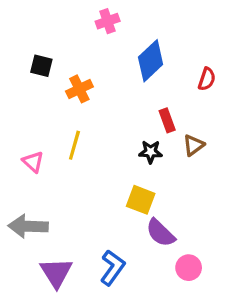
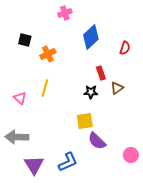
yellow square: (141, 200) -> (85, 121), turned -30
blue L-shape: (112, 268) -> (68, 162), turned 30
pink circle: (189, 268) -> (131, 155), moved

